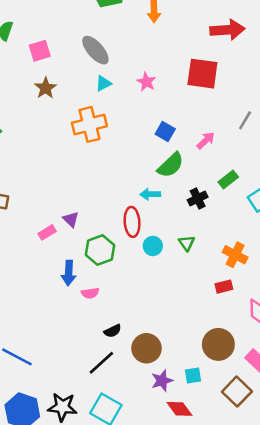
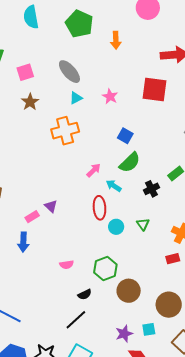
pink arrow: (206, 140) -> (94, 170), moved
cyan arrow: (150, 194) -> (114, 186), turned 35
green hexagon: (100, 250) -> (105, 269), moved
blue arrow: (69, 273) -> (23, 242), moved
brown circle: (147, 348) -> (129, 291), moved

